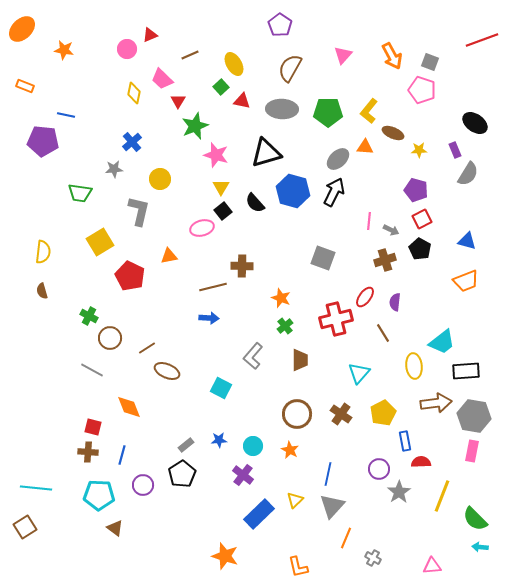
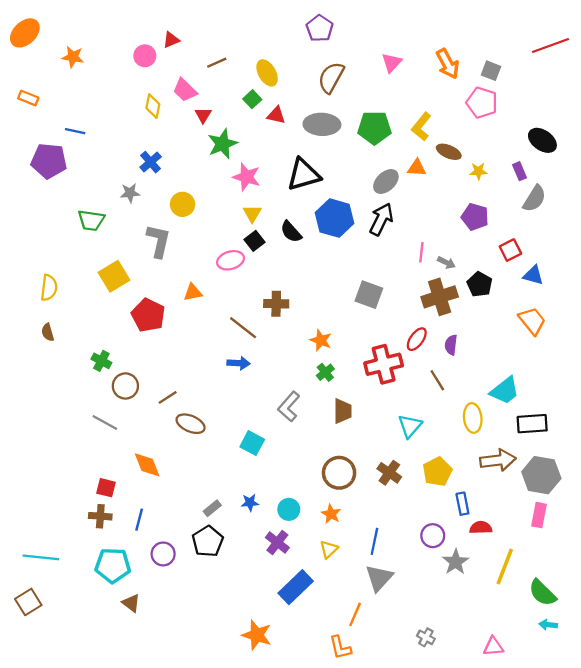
red square: (422, 219) -> (510, 250), moved
brown cross: (385, 260) -> (440, 297), size x1.4
orange trapezoid: (466, 281) -> (532, 321), turned -108
brown line: (213, 287) -> (243, 328), turned 52
yellow triangle: (295, 500) -> (329, 549), moved
orange line: (346, 538) -> (355, 614), moved

